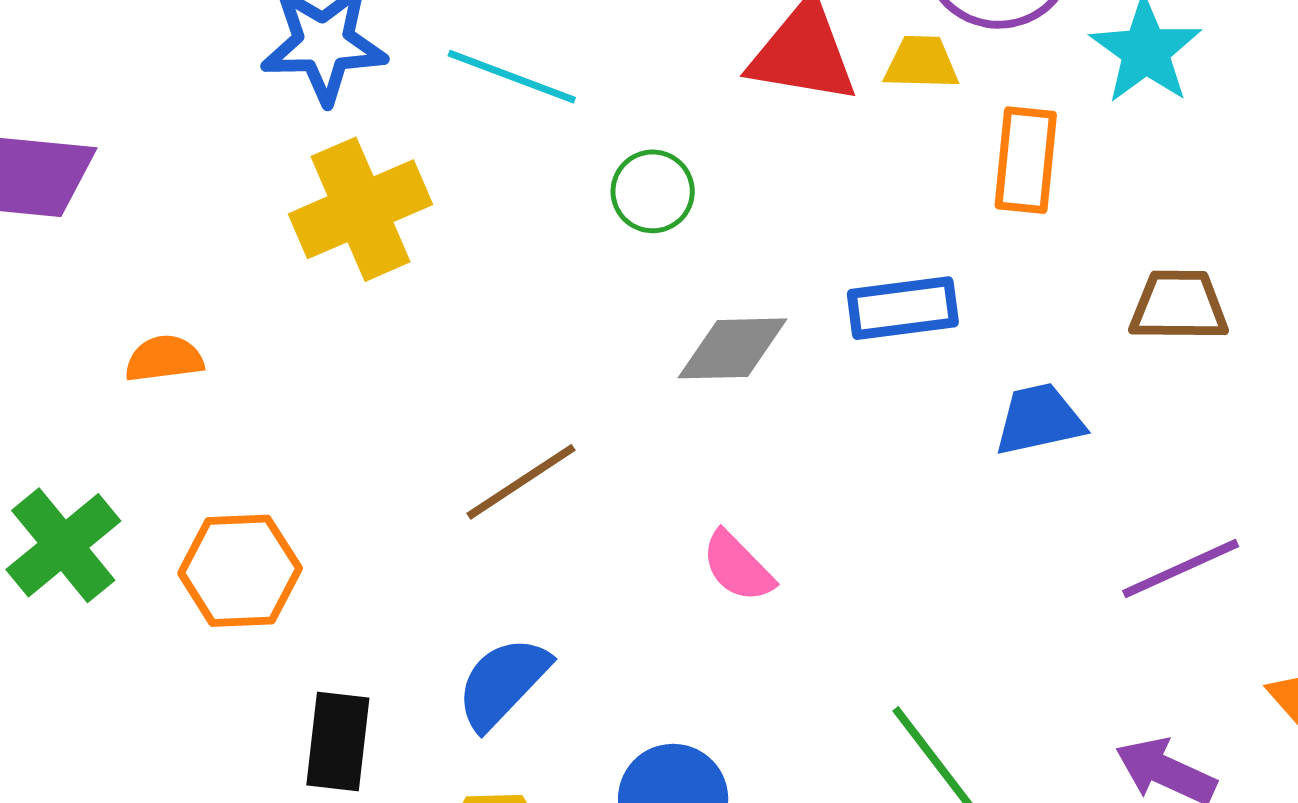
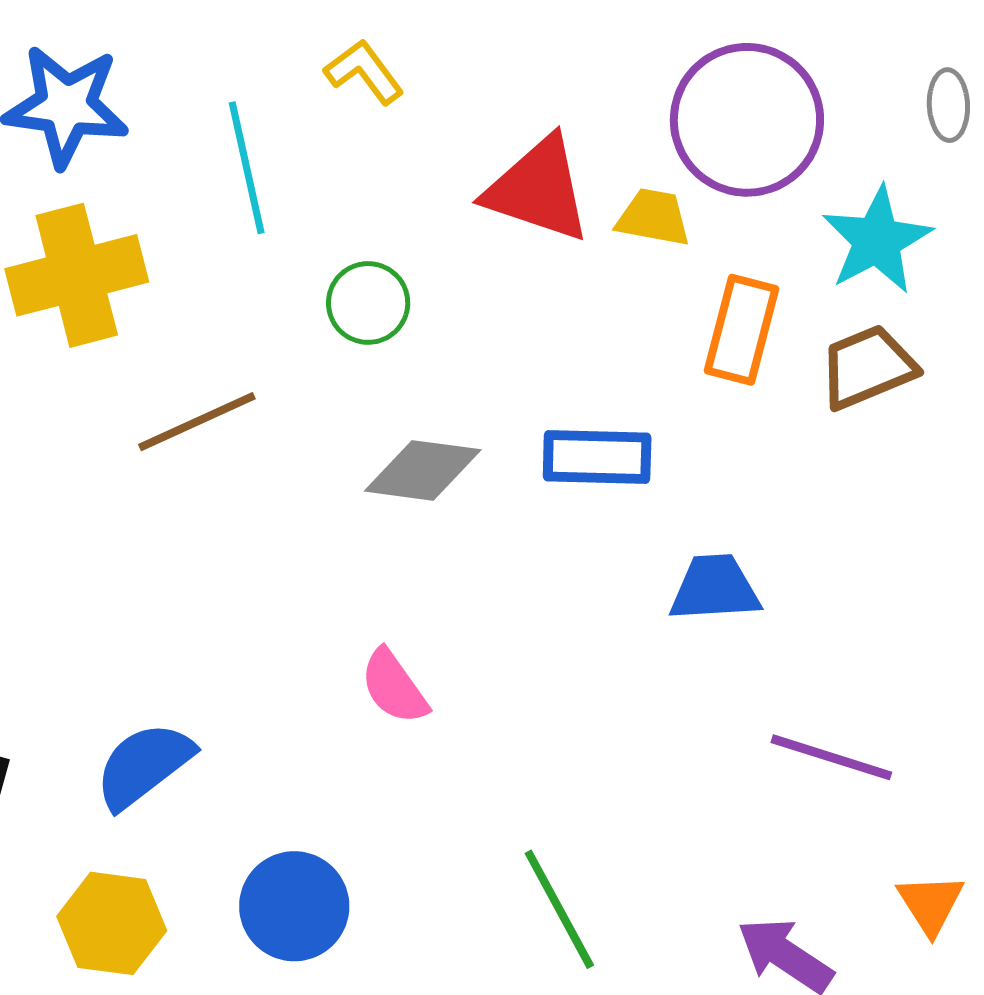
cyan line: (512, 77) -> (247, 168), turned 48
brown trapezoid: (1179, 306) -> (868, 367), moved, turned -32
brown line: (521, 482) -> (197, 422), moved
purple line: (1181, 569) -> (831, 757), turned 33

